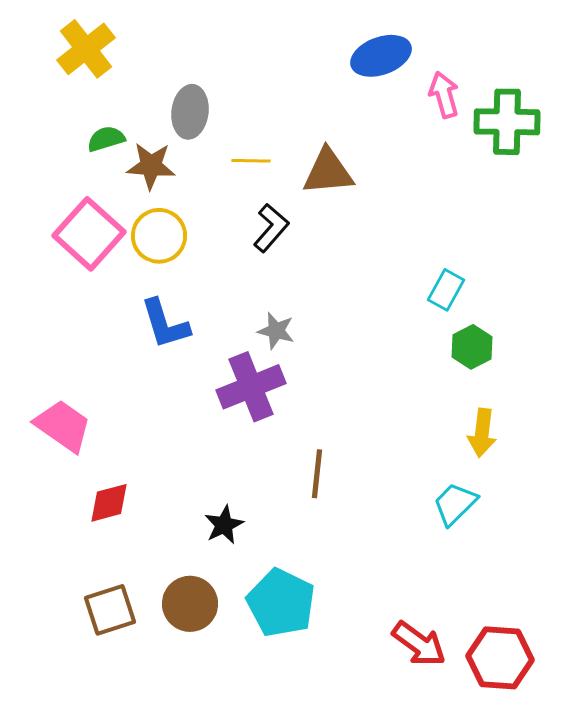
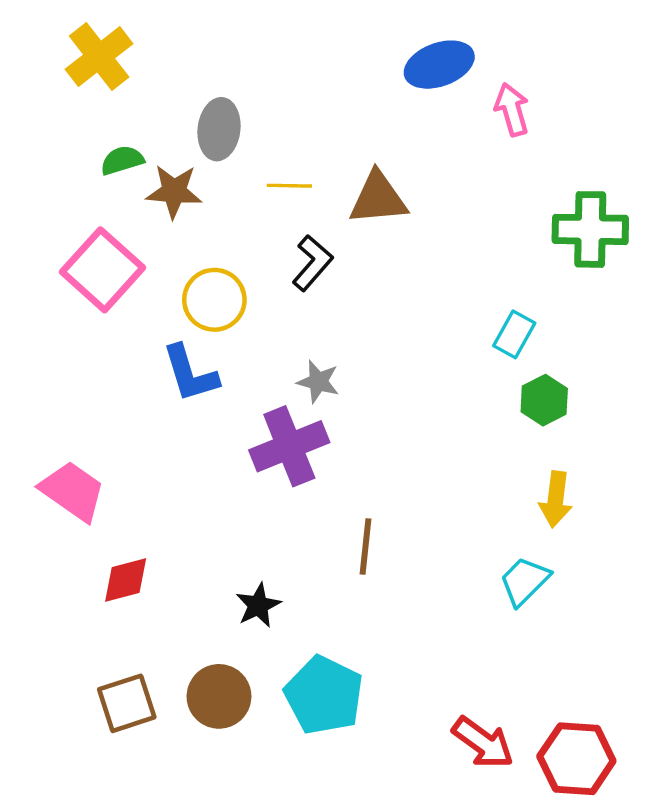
green cross: (507, 122) -> (590, 229), moved
yellow circle: (159, 236) -> (214, 300), moved

